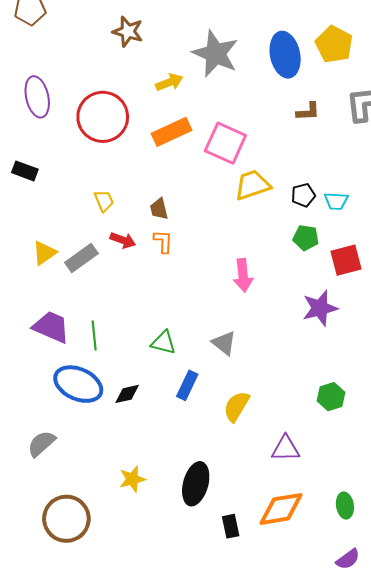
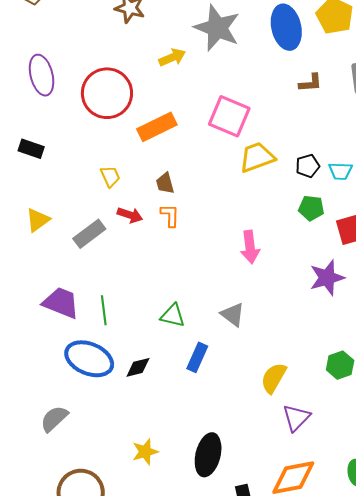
orange rectangle: (172, 132) -> (157, 127), moved
yellow triangle: (44, 253) -> (38, 220), moved
yellow semicircle: (237, 406) -> (274, 378), moved
purple triangle: (286, 449) -> (296, 418), turned -44

